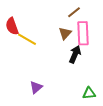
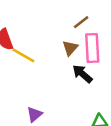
black arrow: (75, 54) -> (82, 74), turned -72

